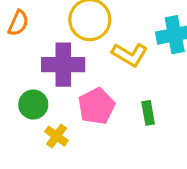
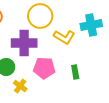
pink pentagon: (96, 106) -> (44, 68), turned 30

